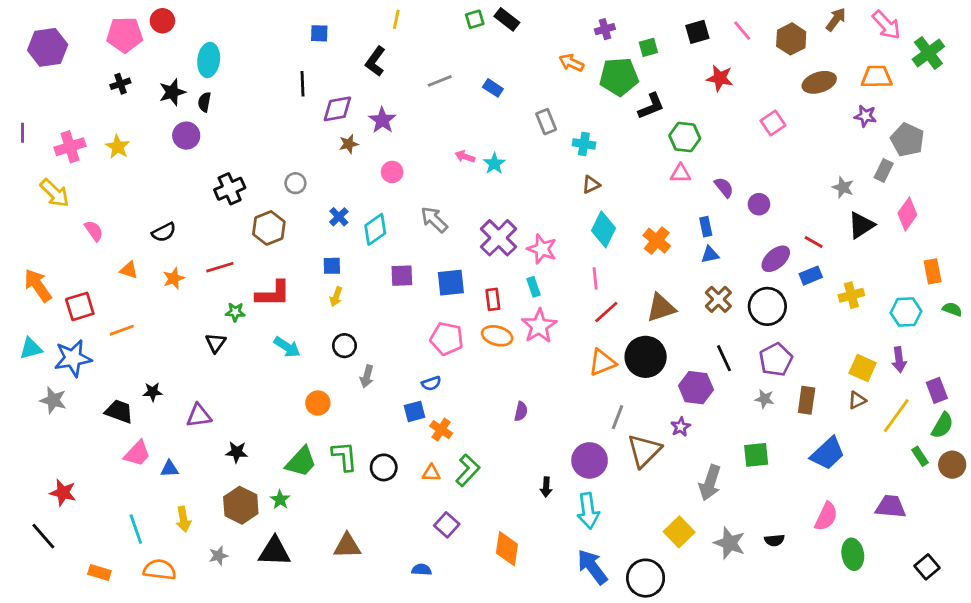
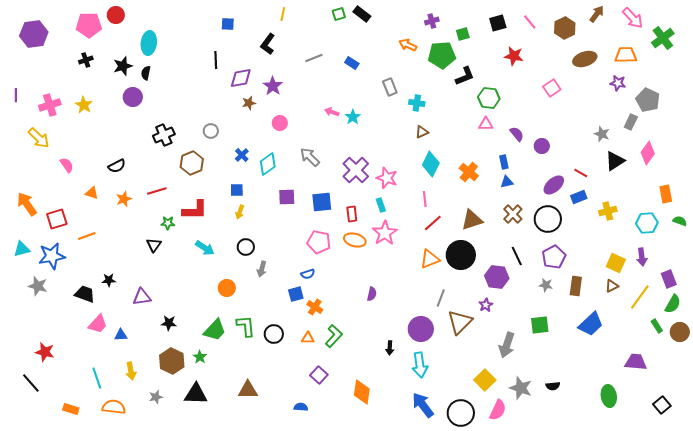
pink semicircle: (826, 516) -> (498, 410), moved

